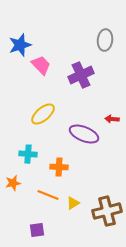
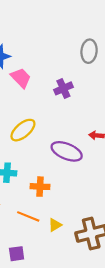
purple cross: (81, 75) -> (63, 88), size x0.7

